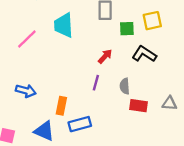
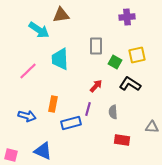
green square: (127, 29) -> (115, 62), turned 32
orange rectangle: (61, 106) -> (53, 104), moved
red rectangle: (138, 106) -> (122, 140), moved
blue rectangle: (80, 124) -> (71, 123), moved

